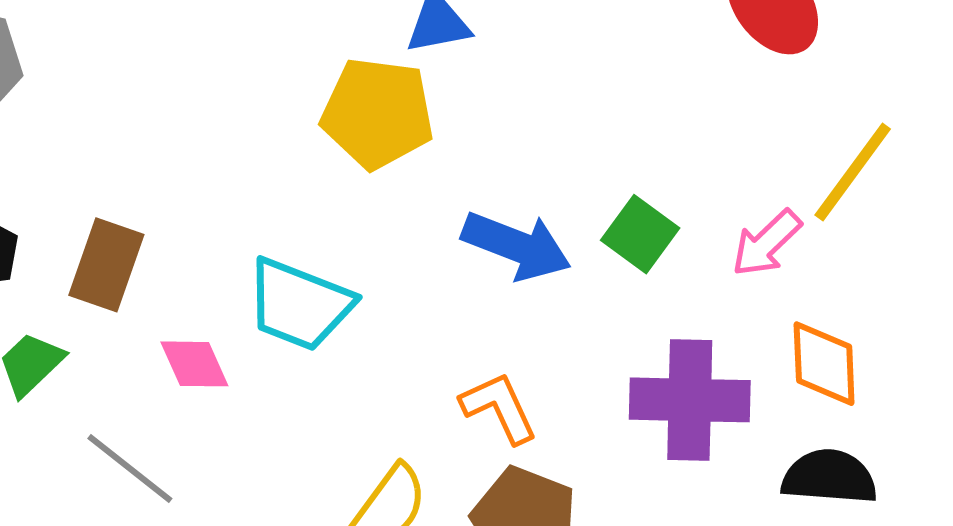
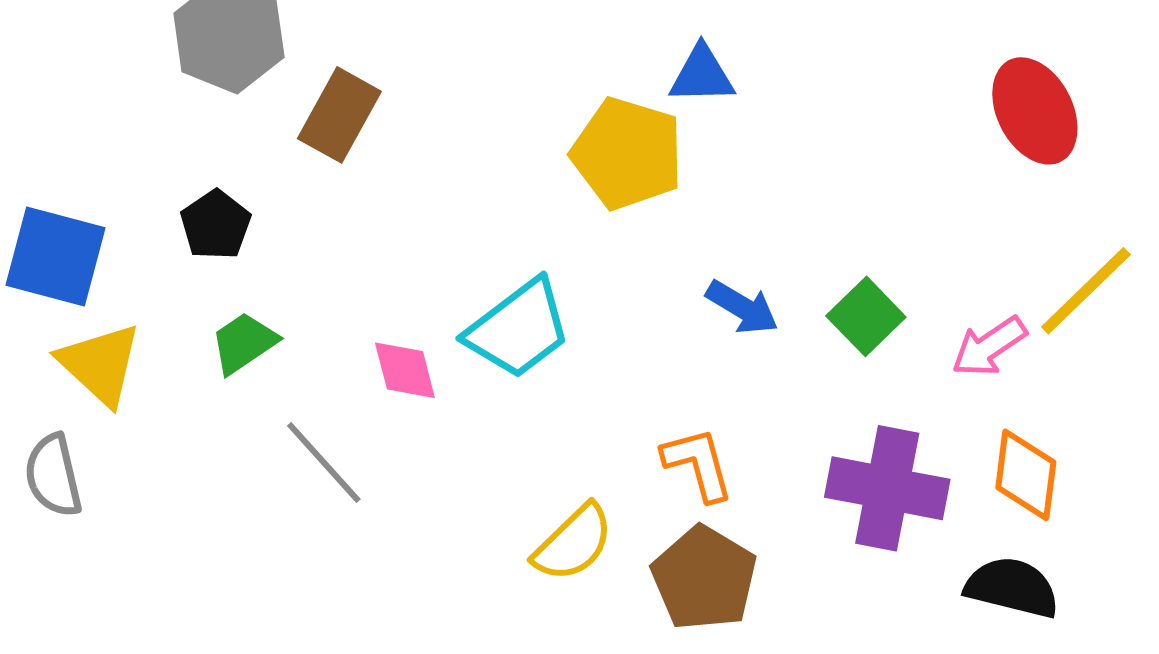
blue arrow: (517, 246) -> (742, 307), size x0.7
brown rectangle: (106, 265) -> (339, 115), moved
cyan trapezoid: (299, 304) -> (518, 329), turned -68

